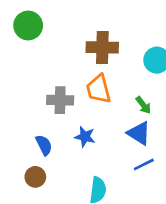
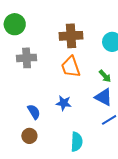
gray cross: (60, 100) -> (27, 58), moved

